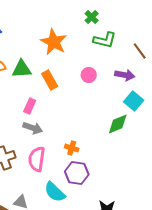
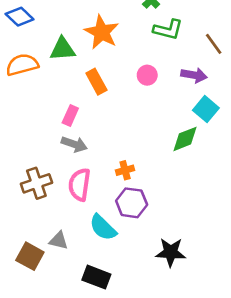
green triangle: (22, 69) -> (63, 49), moved
orange cross: (72, 148) -> (125, 170), turned -32

